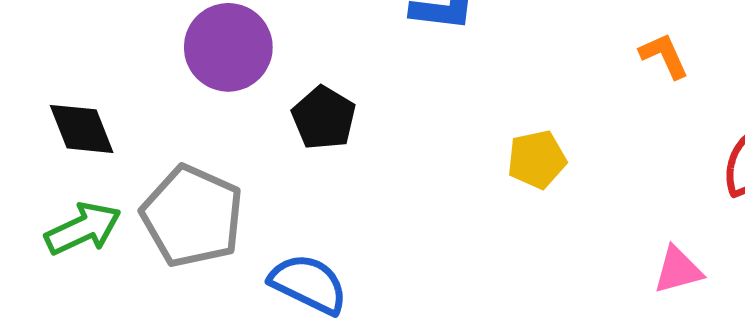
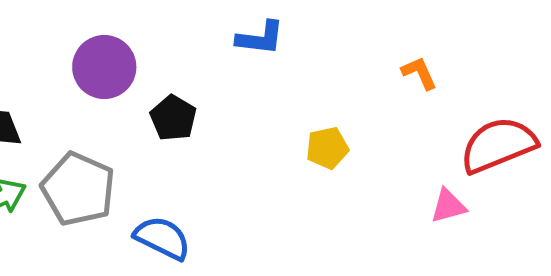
pink triangle: (678, 270) -> (448, 206), moved

